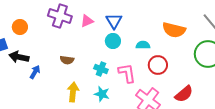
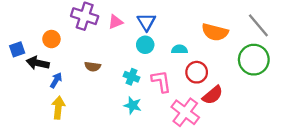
orange circle: (20, 27) -> (51, 39), moved
yellow arrow: (73, 92) -> (58, 108), moved
red semicircle: (184, 94) -> (213, 95), moved

